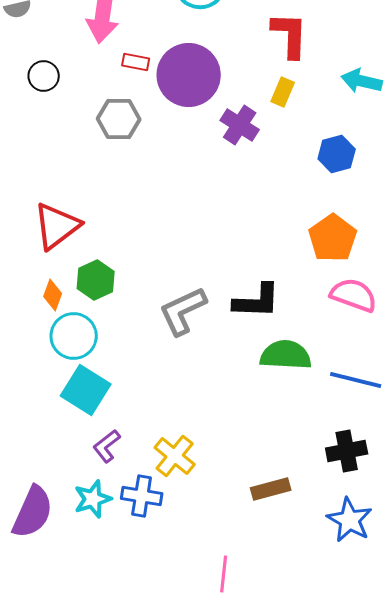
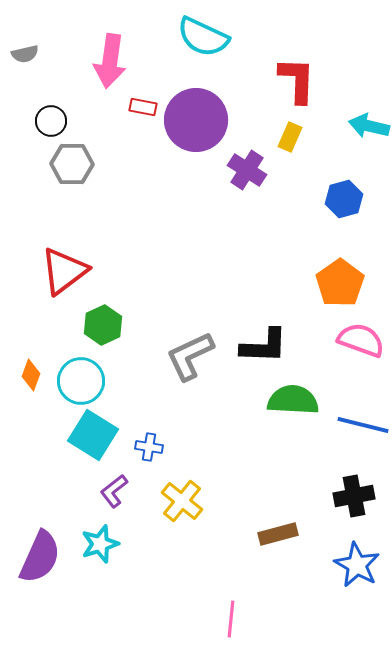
gray hexagon: (119, 119) -> (72, 164), moved
orange diamond: (53, 295) -> (31, 375), moved
blue cross: (142, 496) -> (149, 447), moved, size x0.7

